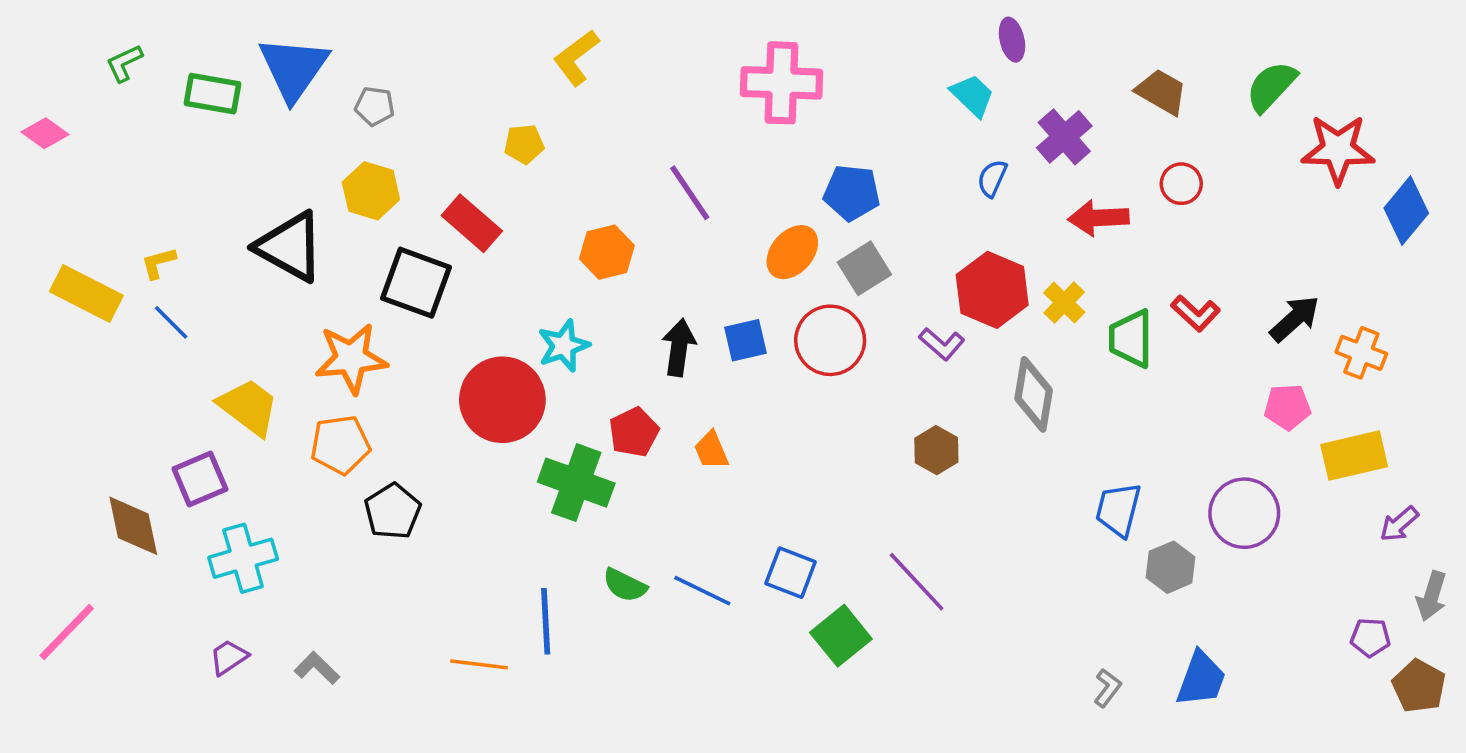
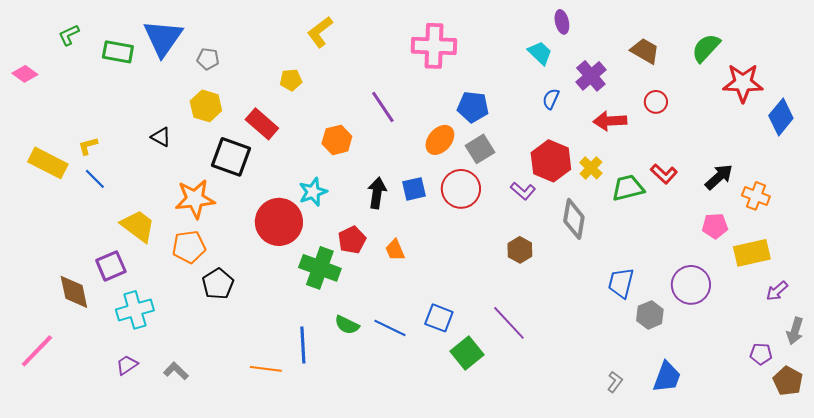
black triangle: (290, 247) -> (161, 137), size x0.5
green trapezoid: (1131, 339) -> (628, 188), turned 76

